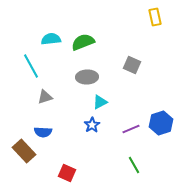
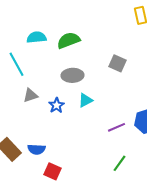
blue star: (92, 125) -> (56, 105), moved
blue semicircle: (43, 132) -> (36, 149), moved
green line: (134, 165) -> (120, 163), turned 66

